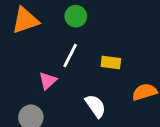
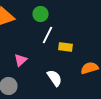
white line: (70, 55) -> (48, 35), moved

